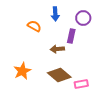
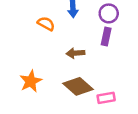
purple rectangle: (71, 36) -> (106, 36), moved

